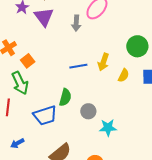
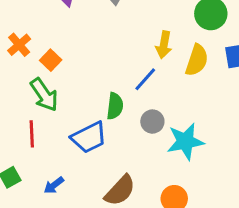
blue line: (78, 66) -> (145, 79), moved, turned -30
yellow semicircle: (124, 75) -> (197, 60), size x1.5
cyan star: (108, 128) -> (185, 141), size x1.4

